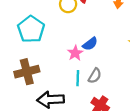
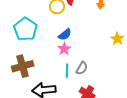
blue semicircle: (90, 44) -> (65, 35), moved

